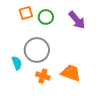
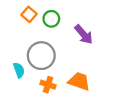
orange square: (26, 13) -> (29, 14), turned -32
purple arrow: (77, 20) -> (84, 34), moved

